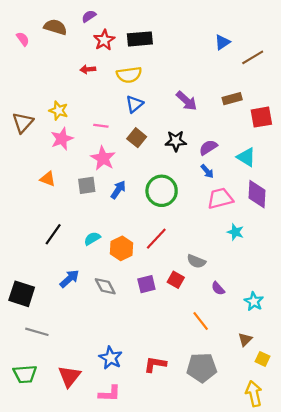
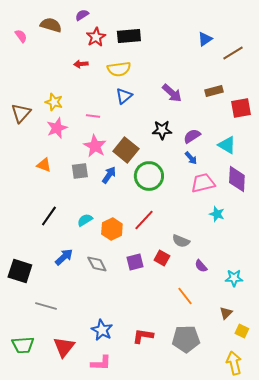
brown square: (137, 138) -> (126, 150), moved, size x1.4
cyan star: (254, 301) -> (234, 278), turned -30
gray line: (37, 332) -> (46, 306), moved

